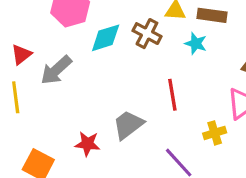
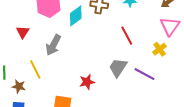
red triangle: (21, 54) -> (23, 32), moved
gray trapezoid: (128, 125) -> (118, 67), moved

